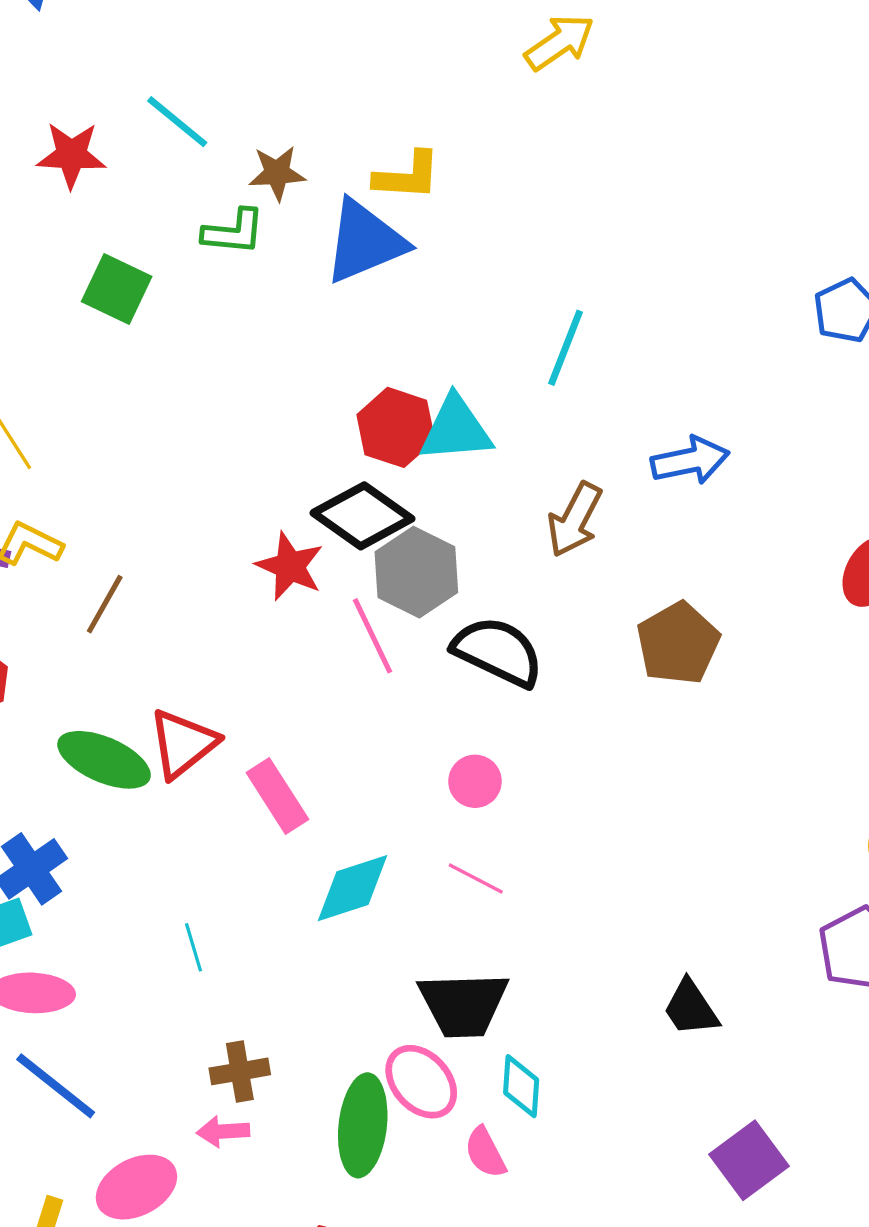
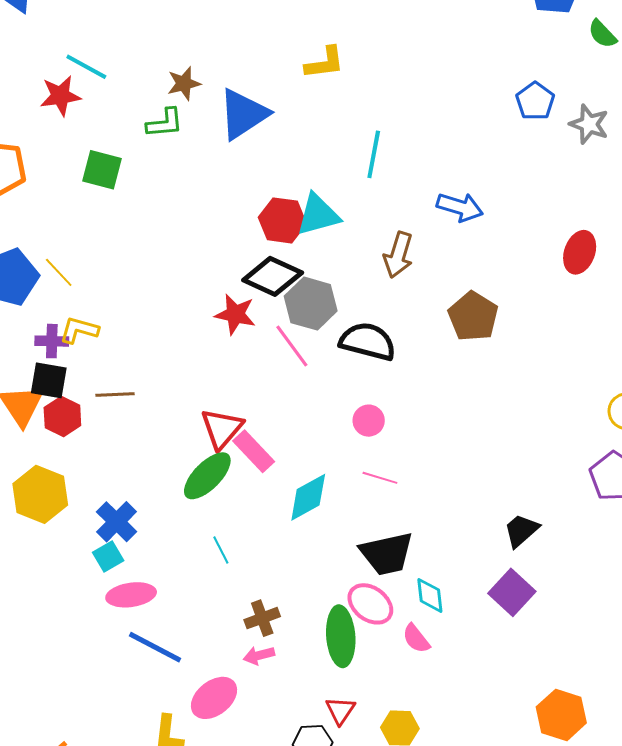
cyan line: (177, 122) -> (86, 67), moved
yellow L-shape: (407, 176) -> (325, 63), moved
blue arrow: (690, 460) -> (460, 207), turned 39
brown line: (105, 604) -> (115, 394), moved, turned 69
red triangle: (183, 744) -> (222, 429), moved
green ellipse: (104, 760) -> (207, 476), moved, turned -58
black trapezoid: (691, 1008) -> (521, 530), turned 93
purple square: (749, 1160) -> (512, 592), moved

